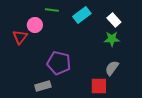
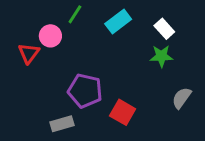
green line: (52, 10) -> (75, 14), turned -64
gray semicircle: (112, 68) -> (182, 98), moved
red square: (99, 86) -> (123, 112), moved, turned 30

